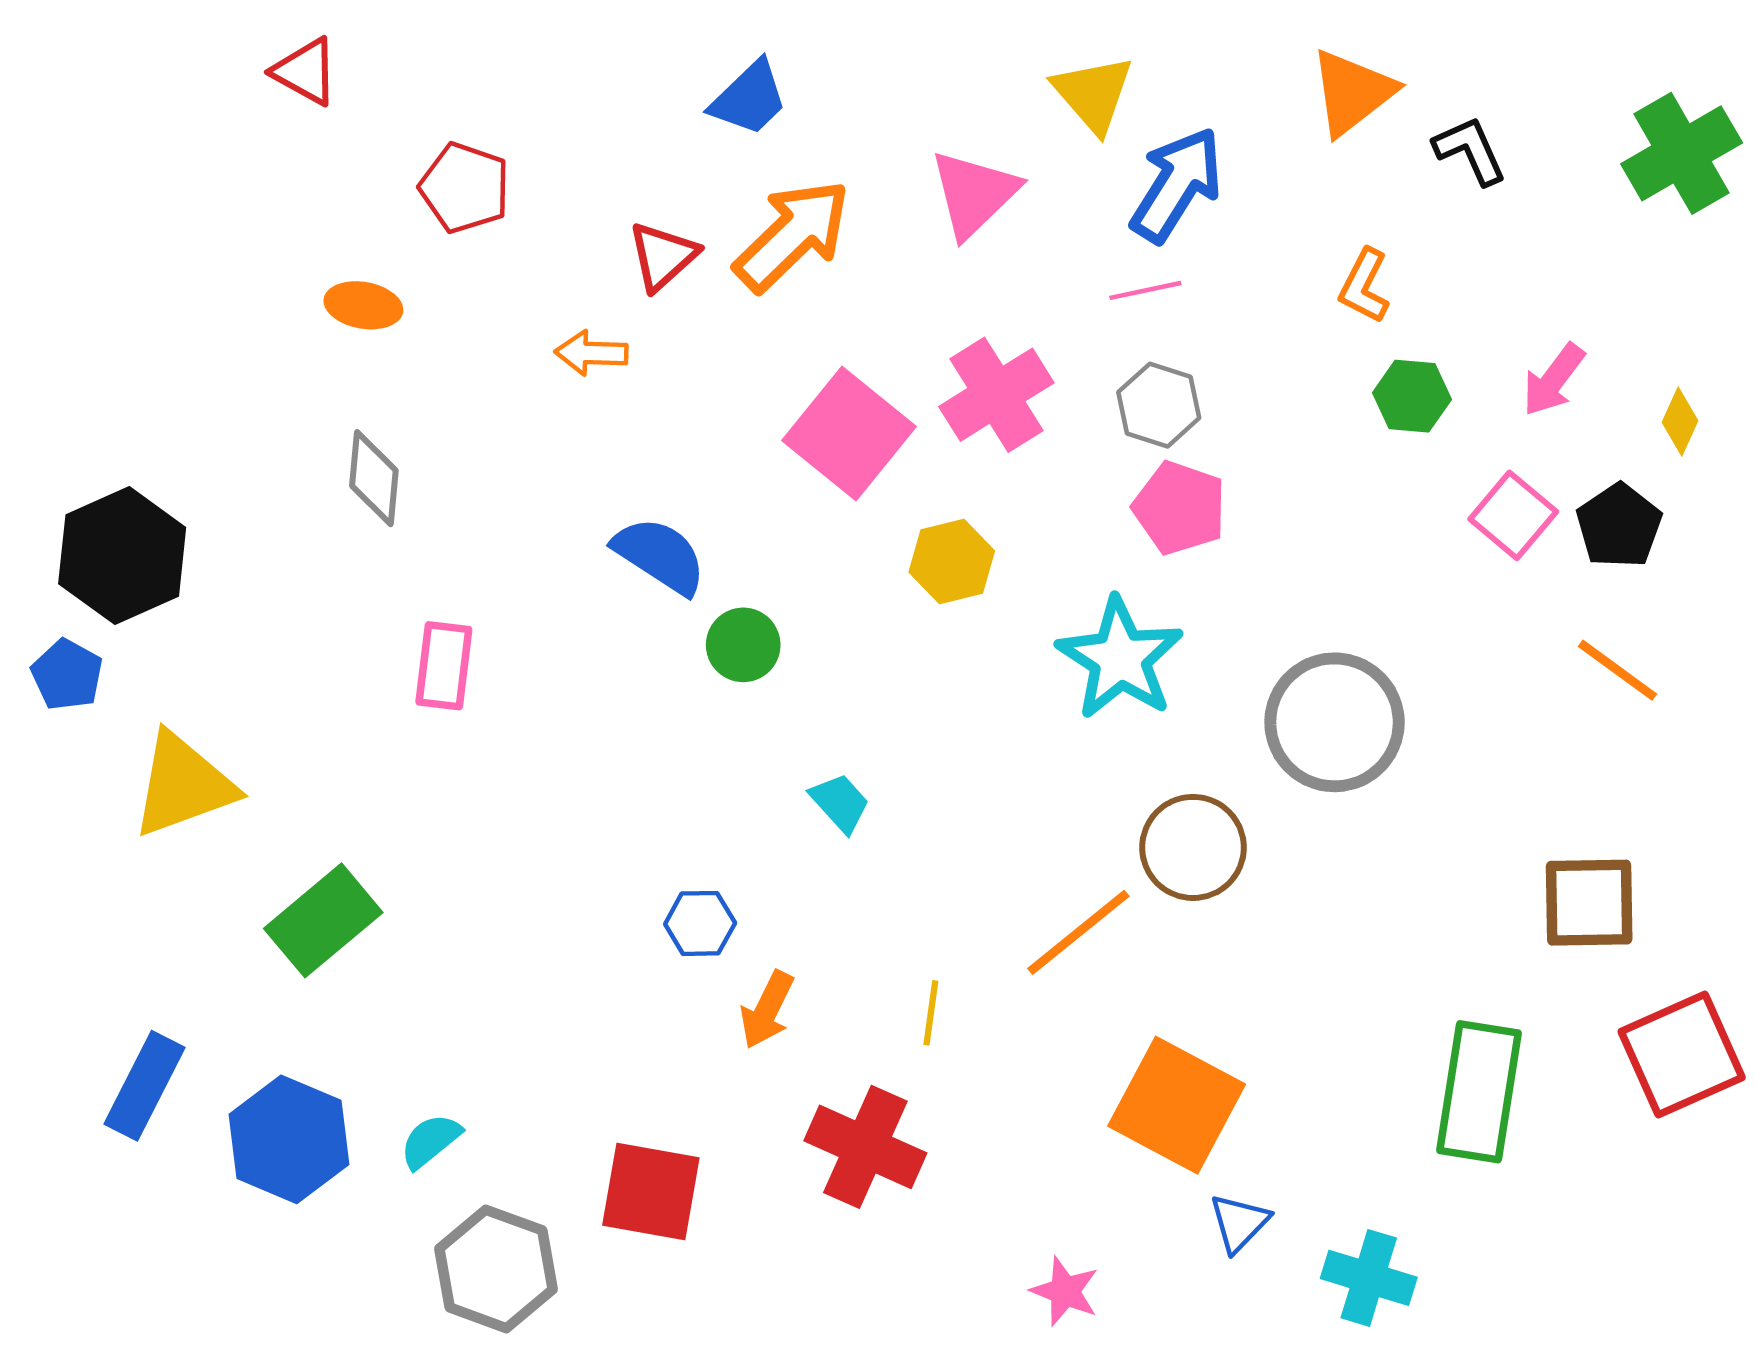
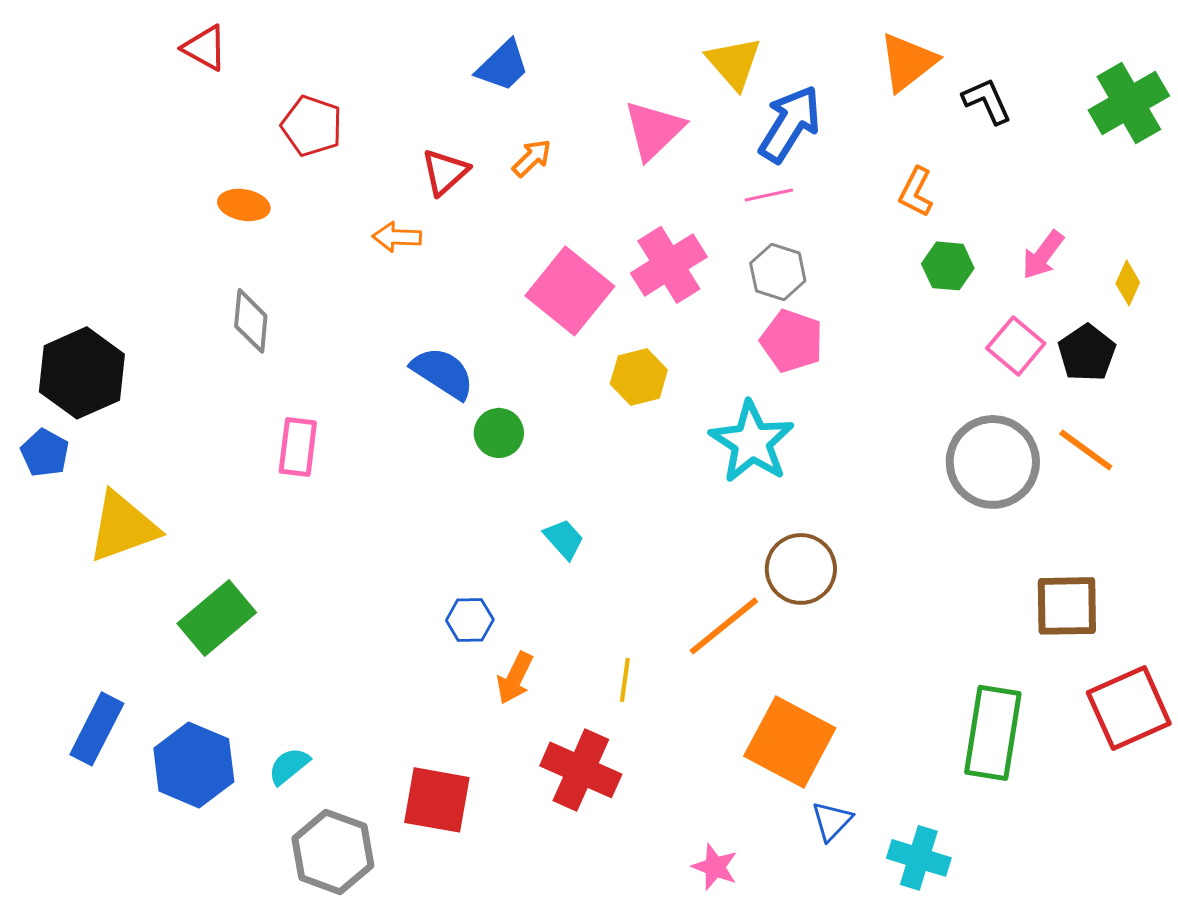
orange arrow: (792, 235) -> (532, 158), size x0.5
gray circle: (1335, 722) -> (993, 462), moved

